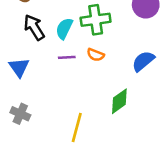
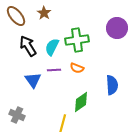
blue semicircle: (143, 61) -> (112, 85), moved, turned 126
blue triangle: (19, 67) -> (33, 80), moved
green diamond: (119, 101) -> (81, 102), moved

